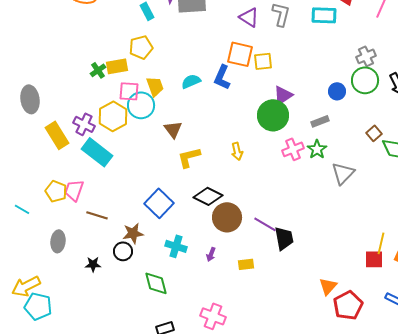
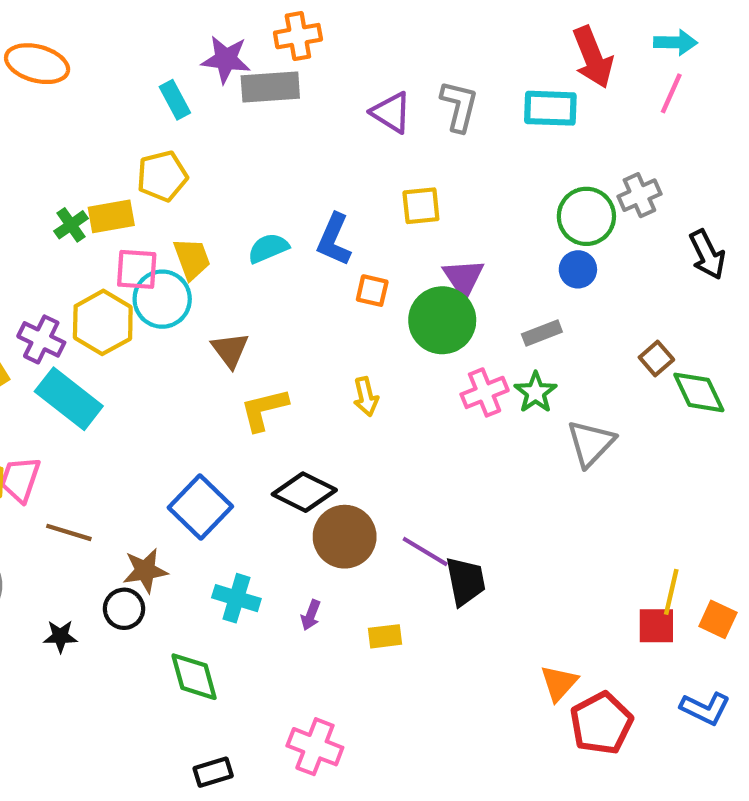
orange square: (240, 54) -> (372, 291), moved, size x0.6
green circle: (365, 80) -> (586, 216), moved
purple triangle: (283, 95) -> (463, 278), turned -30

